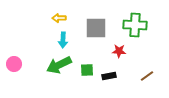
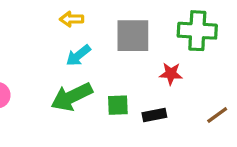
cyan arrow: (63, 40) -> (78, 55), turned 49

